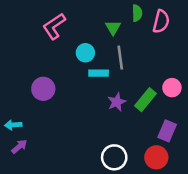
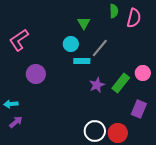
pink L-shape: (54, 26) -> (19, 40), moved
green triangle: (113, 27) -> (84, 23), moved
gray line: (120, 58) -> (100, 48), turned 48
red circle: (156, 157) -> (118, 133), moved

